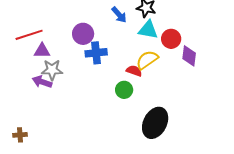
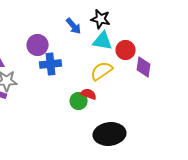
red semicircle: (134, 71) -> (89, 94), moved
black ellipse: (155, 123) -> (110, 134), turned 56

